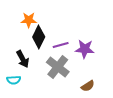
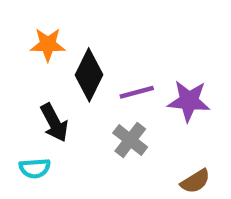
orange star: (29, 20) -> (48, 44), moved
gray cross: (58, 67) -> (130, 140), size x0.7

